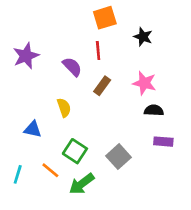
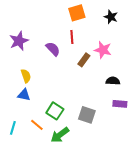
black star: (143, 37) -> (111, 17), moved
pink star: (144, 83) -> (103, 50), moved
brown rectangle: (102, 86) -> (84, 60), moved
yellow semicircle: (64, 108) -> (26, 76), moved
gray square: (118, 157) -> (87, 115), turned -30

